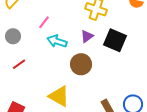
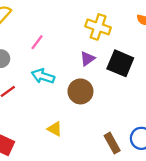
cyan arrow: (57, 41) -> (43, 76), moved
yellow triangle: (59, 96) -> (55, 129), size x0.6

